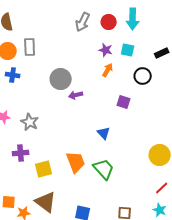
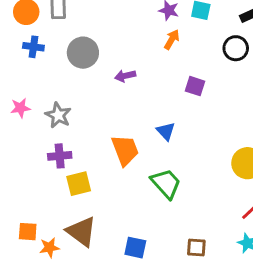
black circle: (143, 76) -> (236, 48), moved
gray circle: (61, 79) -> (83, 53), moved
purple cross: (21, 153) -> (60, 156), moved
orange trapezoid: (76, 162) -> (125, 150), moved

